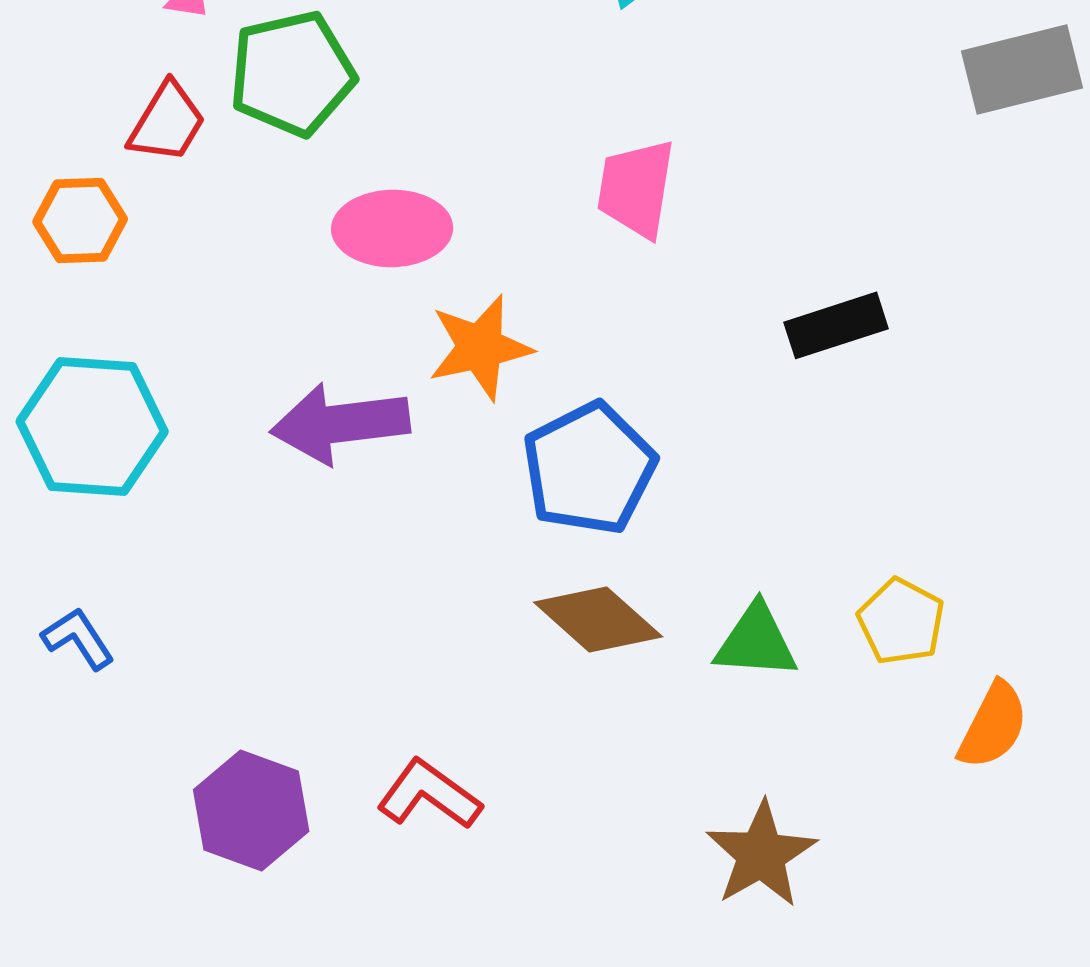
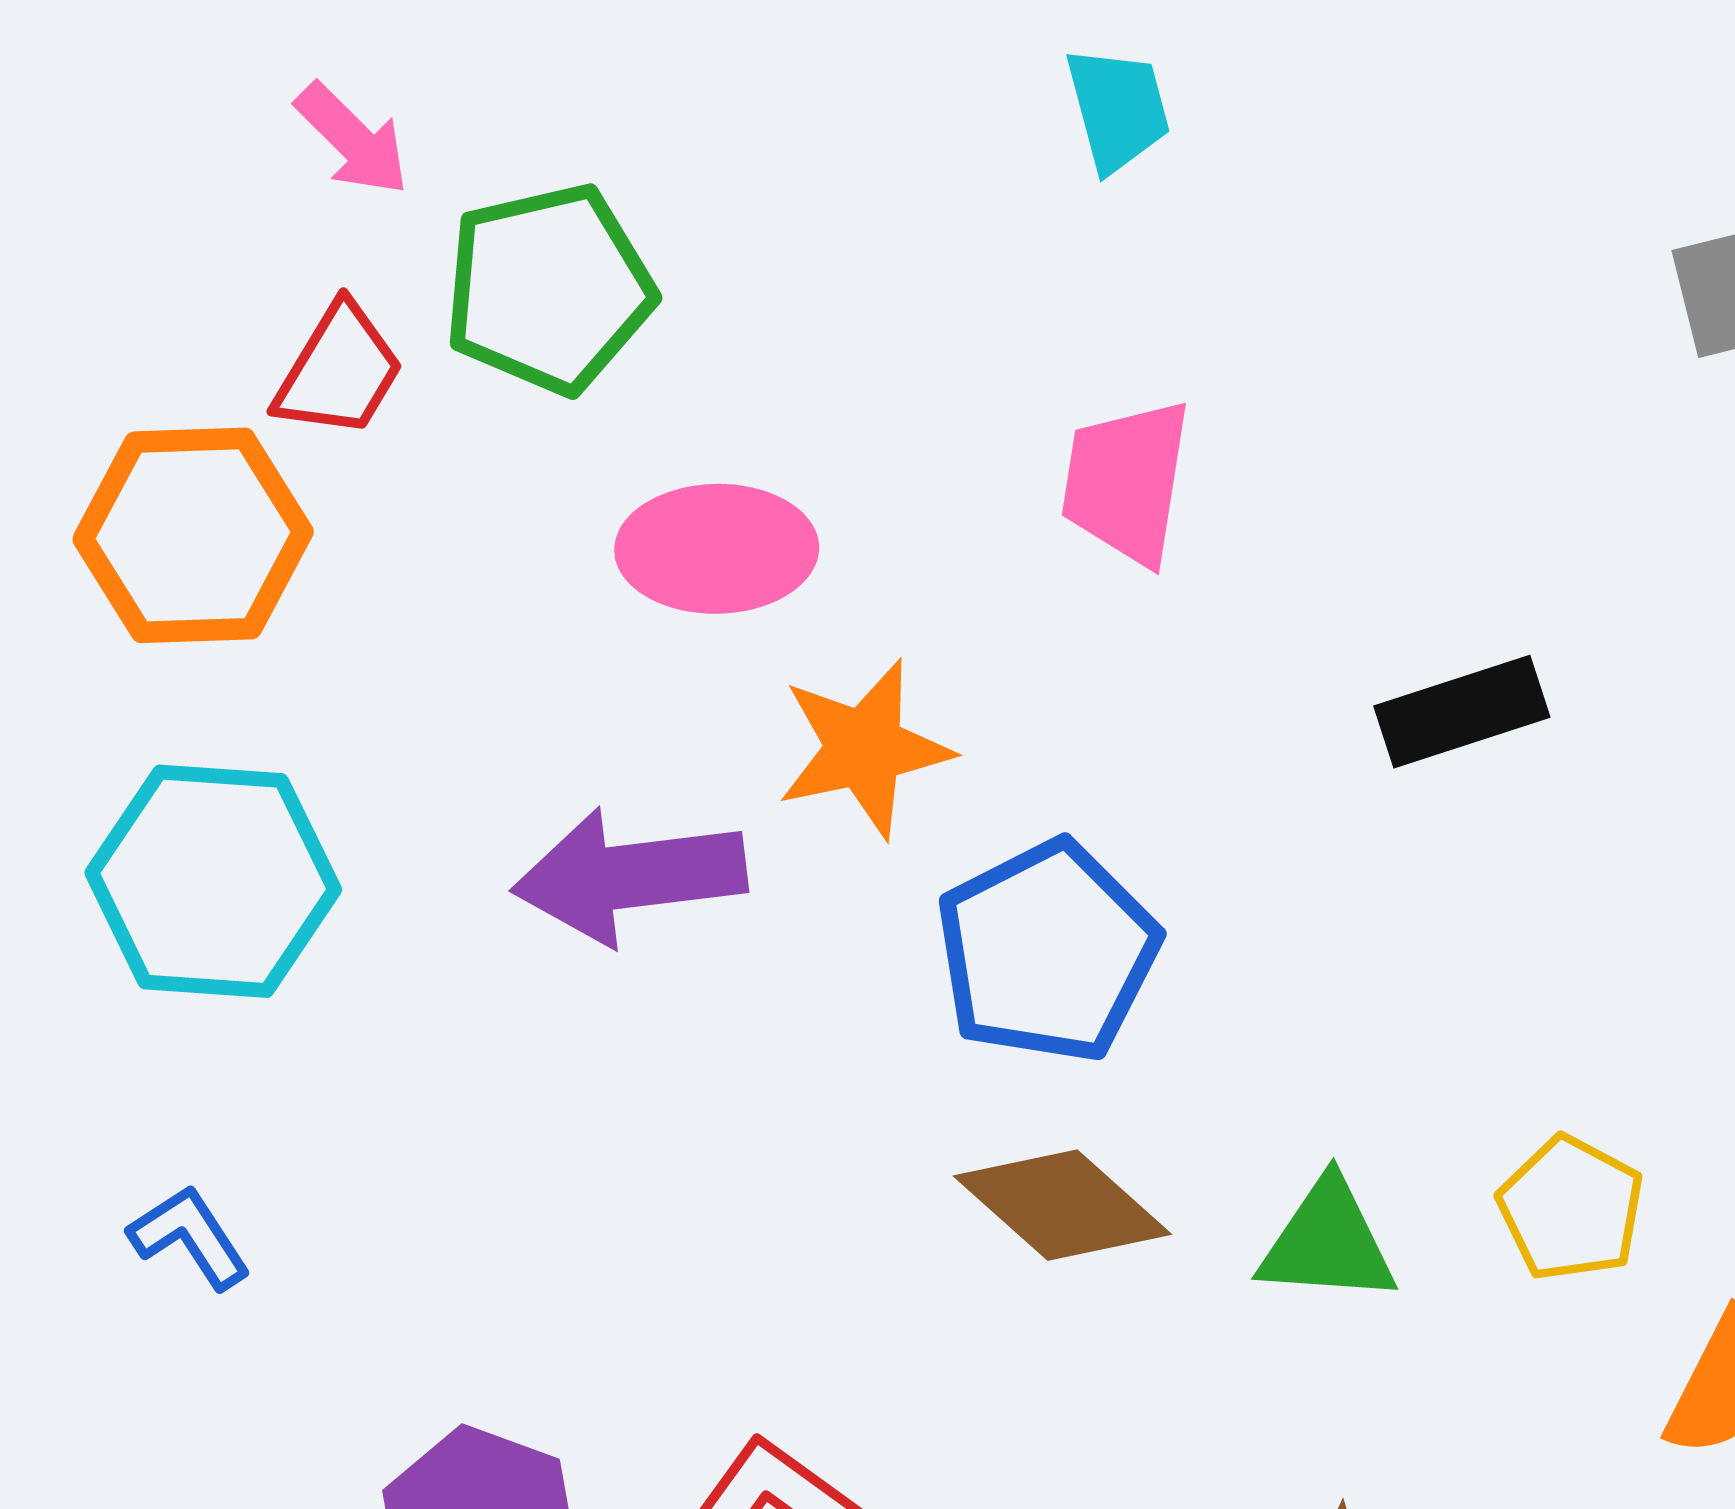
orange hexagon: (80, 220) -> (193, 535), size x1.5

